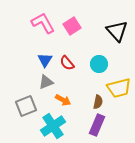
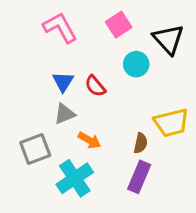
pink square: (72, 26) -> (119, 25), moved
cyan circle: (99, 64) -> (136, 64), moved

